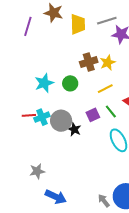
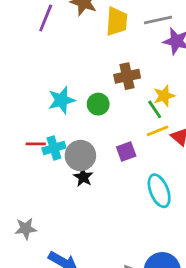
yellow star: (108, 63) -> (164, 96), moved
yellow line: (105, 89) -> (157, 131), moved
green line: (111, 112) -> (155, 109), moved
black star: (74, 129) -> (83, 177), moved
gray star: (37, 171) -> (26, 229), moved

